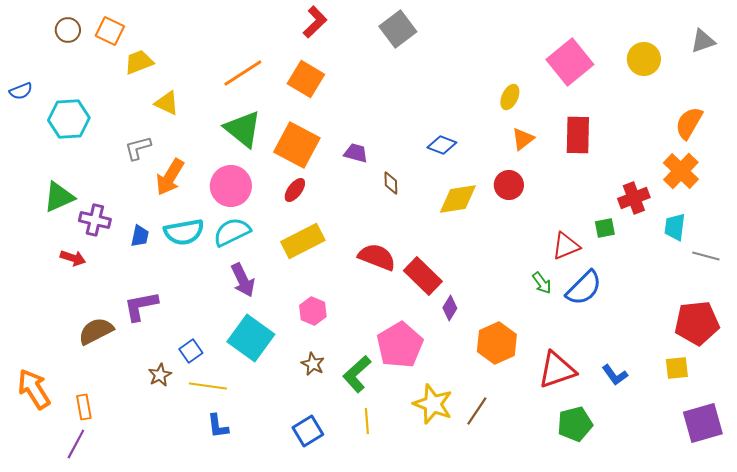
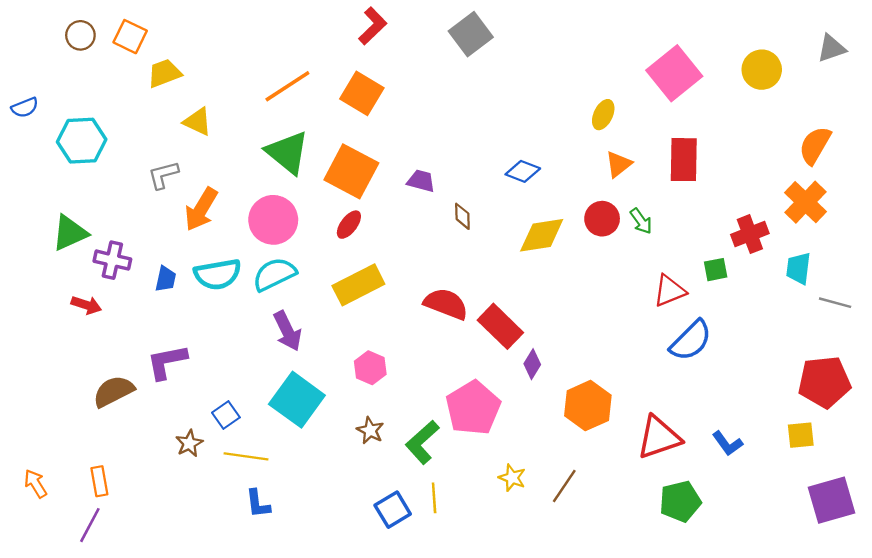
green arrow: (542, 283) -> (641, 221), moved
orange arrow: (34, 389) -> (35, 484), moved, size x0.6
yellow star: (433, 404) -> (512, 478), size x0.6
blue square: (308, 431) -> (393, 510), moved

